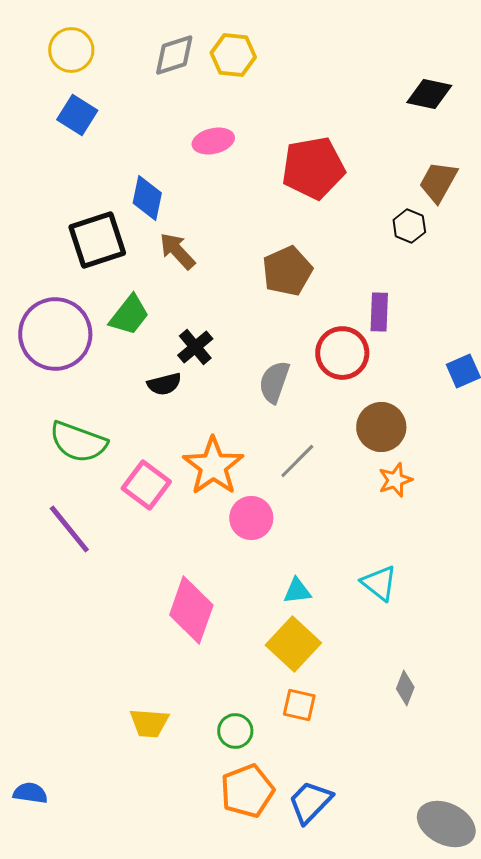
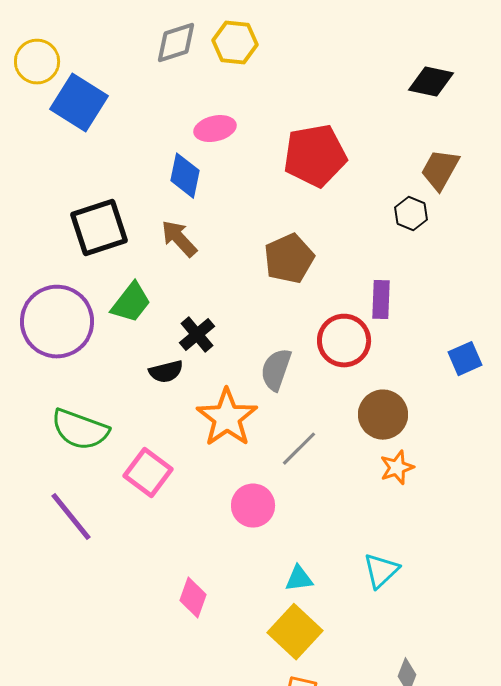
yellow circle: (71, 50) -> (37, 62), moved
blue square: (77, 115) -> (79, 103), size x1.4
blue diamond: (147, 198) -> (185, 176), moved
orange star: (213, 466) -> (227, 418), moved
cyan triangle: (379, 583) -> (381, 571), turned 39
pink diamond: (191, 610) -> (193, 598), size x0.6

